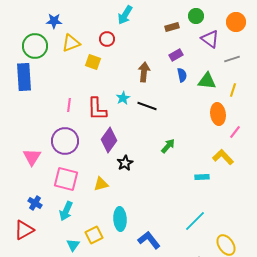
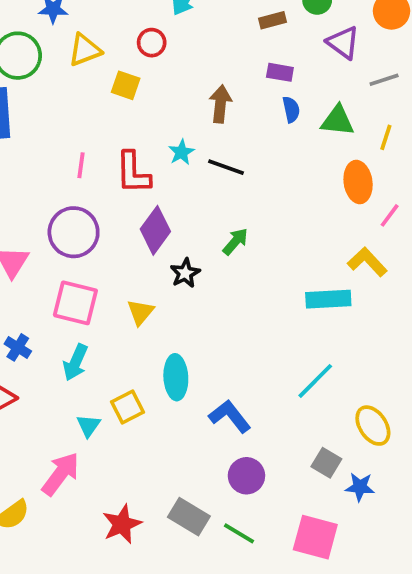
purple rectangle: (176, 55) -> (280, 72), turned 40
green arrow: (168, 146) -> (235, 242), moved
cyan rectangle: (202, 177) -> (328, 299), size x1.6
yellow triangle: (101, 184) -> (141, 312), turned -35

